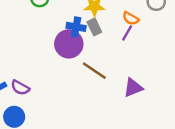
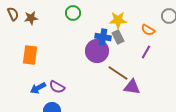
purple line: (127, 33) -> (146, 52), moved
purple triangle: (133, 88) -> (132, 87), moved, turned 30

